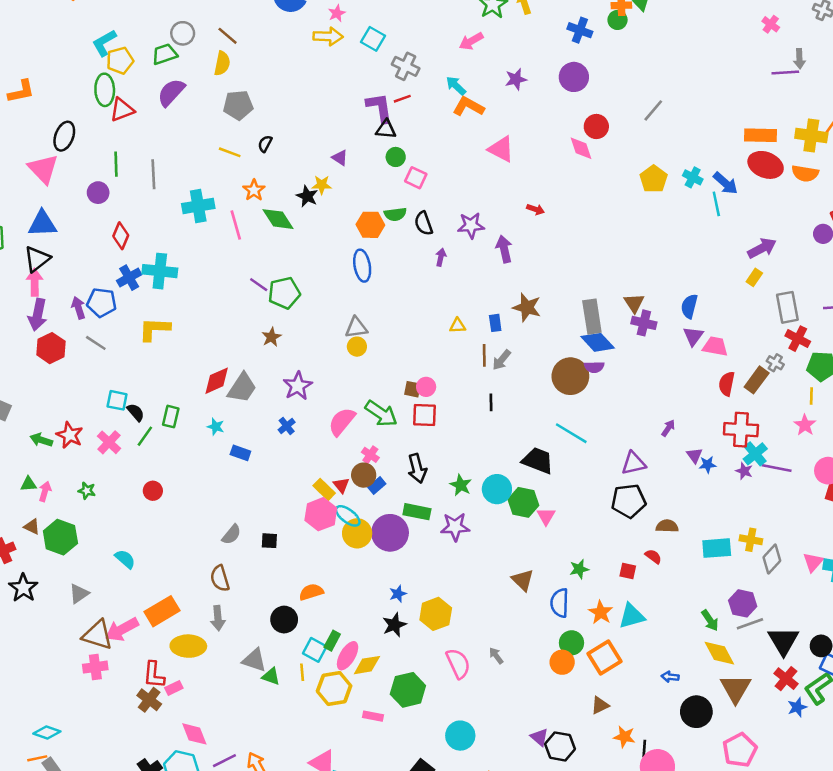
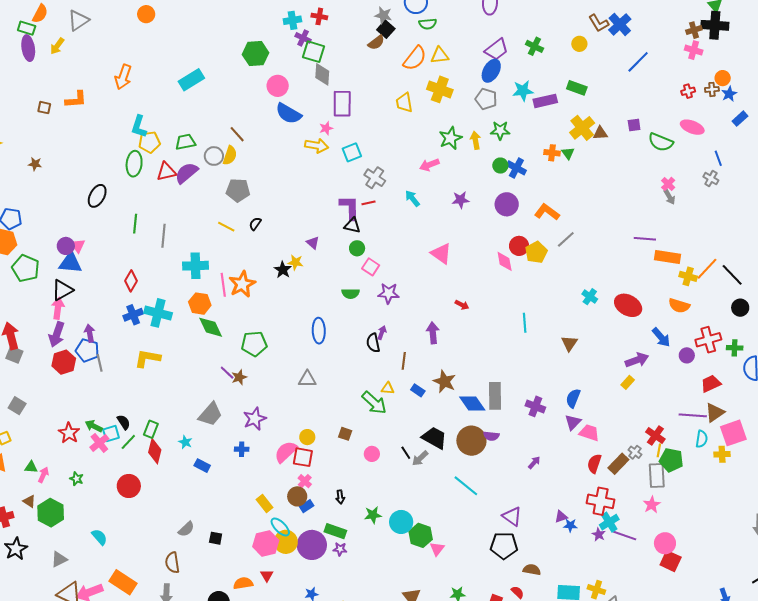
green circle: (618, 20) -> (500, 166), moved
gray circle: (183, 33) -> (214, 156), moved
cyan square: (373, 39) -> (352, 152), turned 30
cyan L-shape: (104, 43) -> (139, 126), turned -50
gray arrow: (799, 59) -> (670, 197), moved, turned -35
purple line: (785, 73) -> (645, 239), moved
orange L-shape: (21, 91) -> (76, 100), moved
orange L-shape: (468, 106) -> (547, 212), moved
red triangle: (122, 110) -> (166, 172), moved
orange rectangle: (760, 135) -> (667, 257), moved
yellow cross: (811, 135) -> (688, 276), size x0.7
red ellipse: (766, 165) -> (628, 305), moved
pink triangle: (43, 169) -> (78, 246), moved, size x0.6
yellow pentagon: (654, 179) -> (536, 252), moved
blue arrow: (725, 183) -> (661, 337), moved
orange star: (254, 190) -> (242, 284), moved, size x1.5
purple circle: (98, 193) -> (66, 246), moved
cyan line: (716, 204) -> (525, 323), moved
green diamond: (278, 219) -> (211, 327), moved
black semicircle: (424, 223) -> (373, 343), moved
orange hexagon: (370, 225) -> (200, 304), moved
purple star: (471, 225) -> (389, 293), moved
purple line: (259, 285) -> (227, 373), moved
blue pentagon: (102, 303) -> (87, 350), moved
brown triangle: (634, 303) -> (569, 343), moved
gray rectangle: (787, 307) -> (657, 475), moved
blue rectangle: (495, 323) -> (418, 390), turned -56
blue diamond: (598, 342) -> (472, 404), moved
gray line: (96, 343) -> (100, 363), turned 36
yellow circle: (357, 347) -> (307, 437), moved
brown line: (484, 355) -> (404, 361), moved
gray arrow: (502, 360) -> (420, 458), moved
red diamond: (217, 381) -> (155, 451), moved, turned -60
pink circle: (426, 387) -> (372, 454), moved
yellow line: (811, 396) -> (659, 450), moved
cyan square: (117, 400) -> (111, 434), moved, turned -36
black line: (491, 402) -> (406, 453), turned -40
green arrow: (381, 414) -> (374, 403), moved
red square: (425, 415) -> (303, 457), moved
blue cross: (287, 426) -> (242, 449), turned 32
purple arrow: (668, 428) -> (534, 463), moved
green arrow: (41, 440) -> (94, 426), moved
purple triangle: (694, 455) -> (561, 517), turned 40
black trapezoid: (538, 461) -> (434, 438), moved
purple triangle: (634, 463) -> (512, 516), turned 40
black arrow: (417, 468) -> (340, 497), size x0.6
red triangle: (341, 485) -> (267, 575), moved
green star: (461, 485) -> (373, 515), turned 30
red circle: (153, 491) -> (129, 486), size x1.5
pink hexagon: (321, 514) -> (266, 543), moved
purple star: (455, 527) -> (340, 549), moved, size x0.6
orange rectangle: (162, 611) -> (123, 582), turned 56

